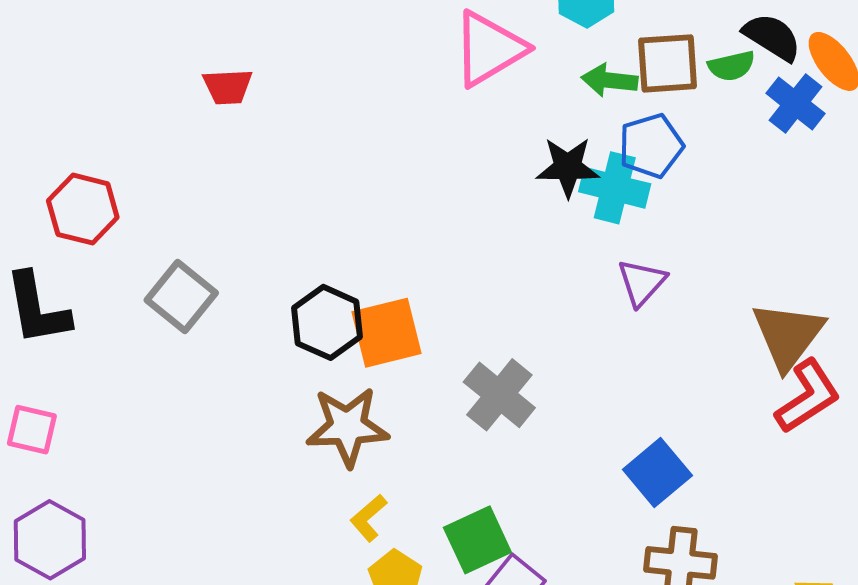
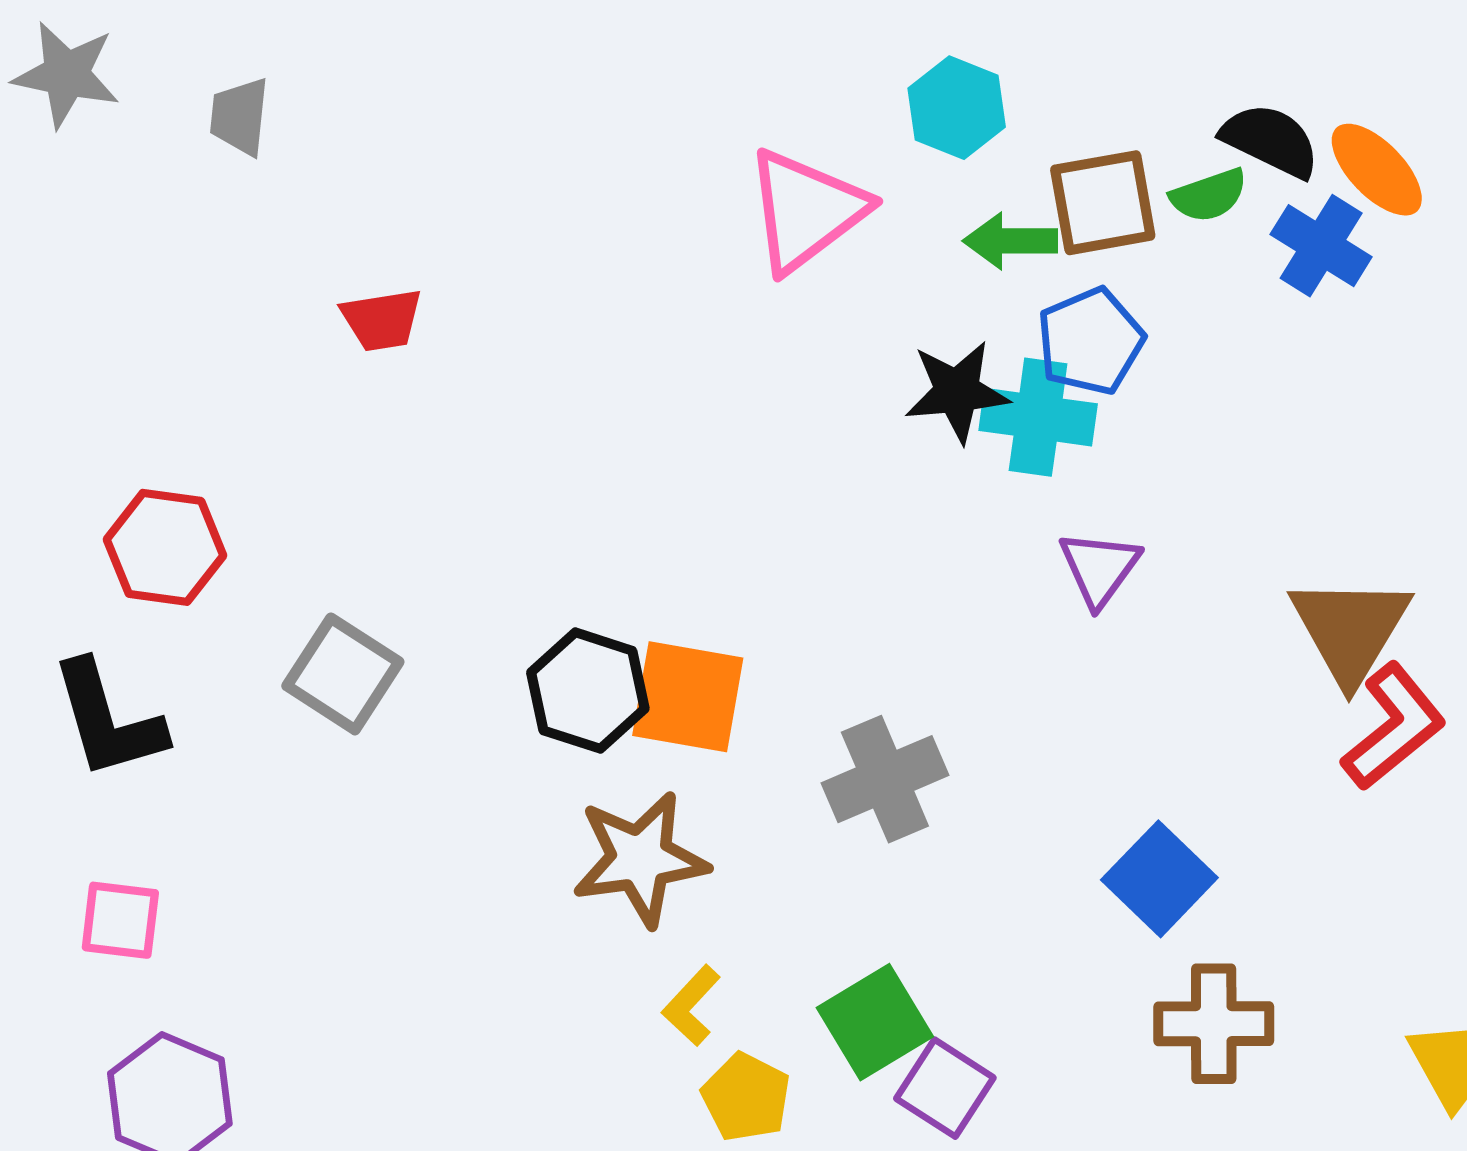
orange square: (387, 333) -> (688, 697), turned 30
gray cross: (499, 395) -> (885, 779), turned 34

